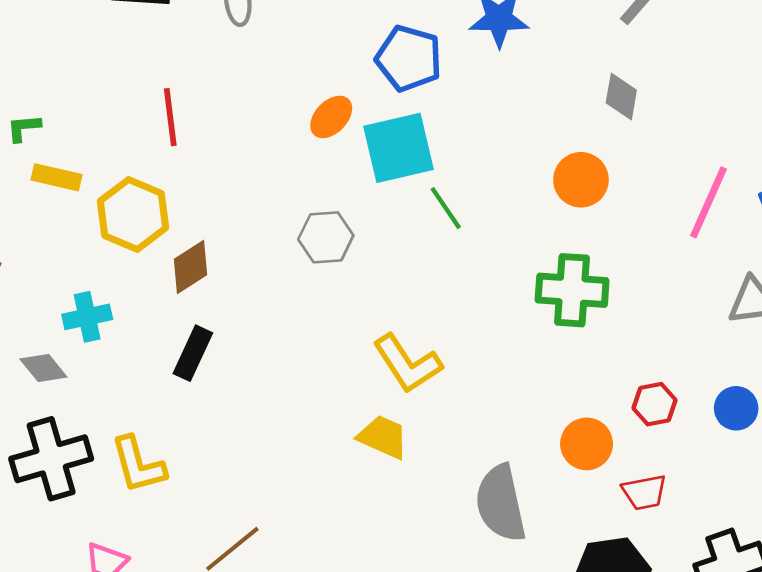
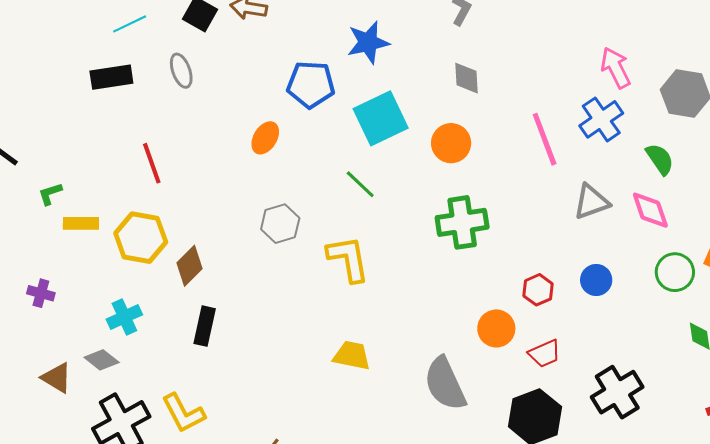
cyan square: (399, 148) -> (381, 118), moved
pink line: (709, 202) -> (545, 139), turned -32
yellow L-shape: (407, 364) -> (348, 259), moved, turned -144

